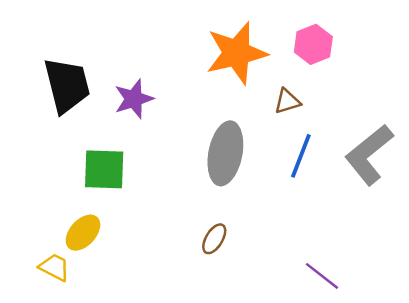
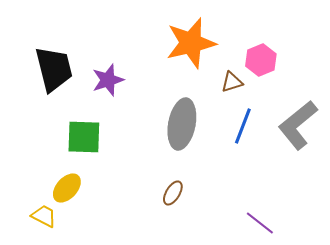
pink hexagon: (313, 44) -> (261, 60), moved

